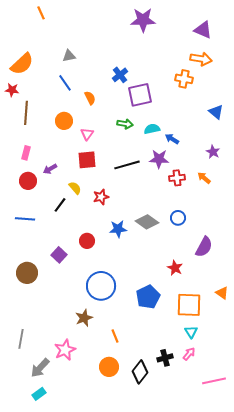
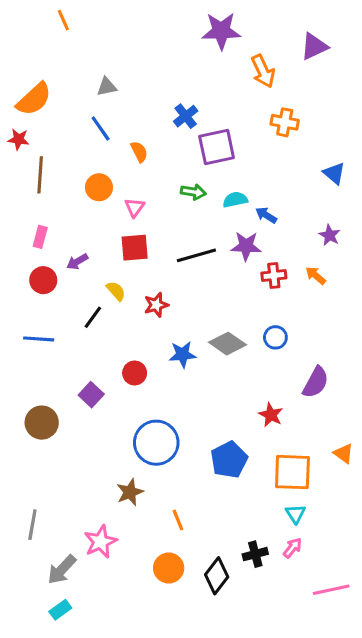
purple triangle: (203, 30) -> (314, 46), turned -48
orange arrow: (201, 59) -> (263, 71), moved, turned 55

